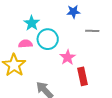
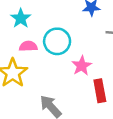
cyan star: (32, 23) -> (21, 18), moved

